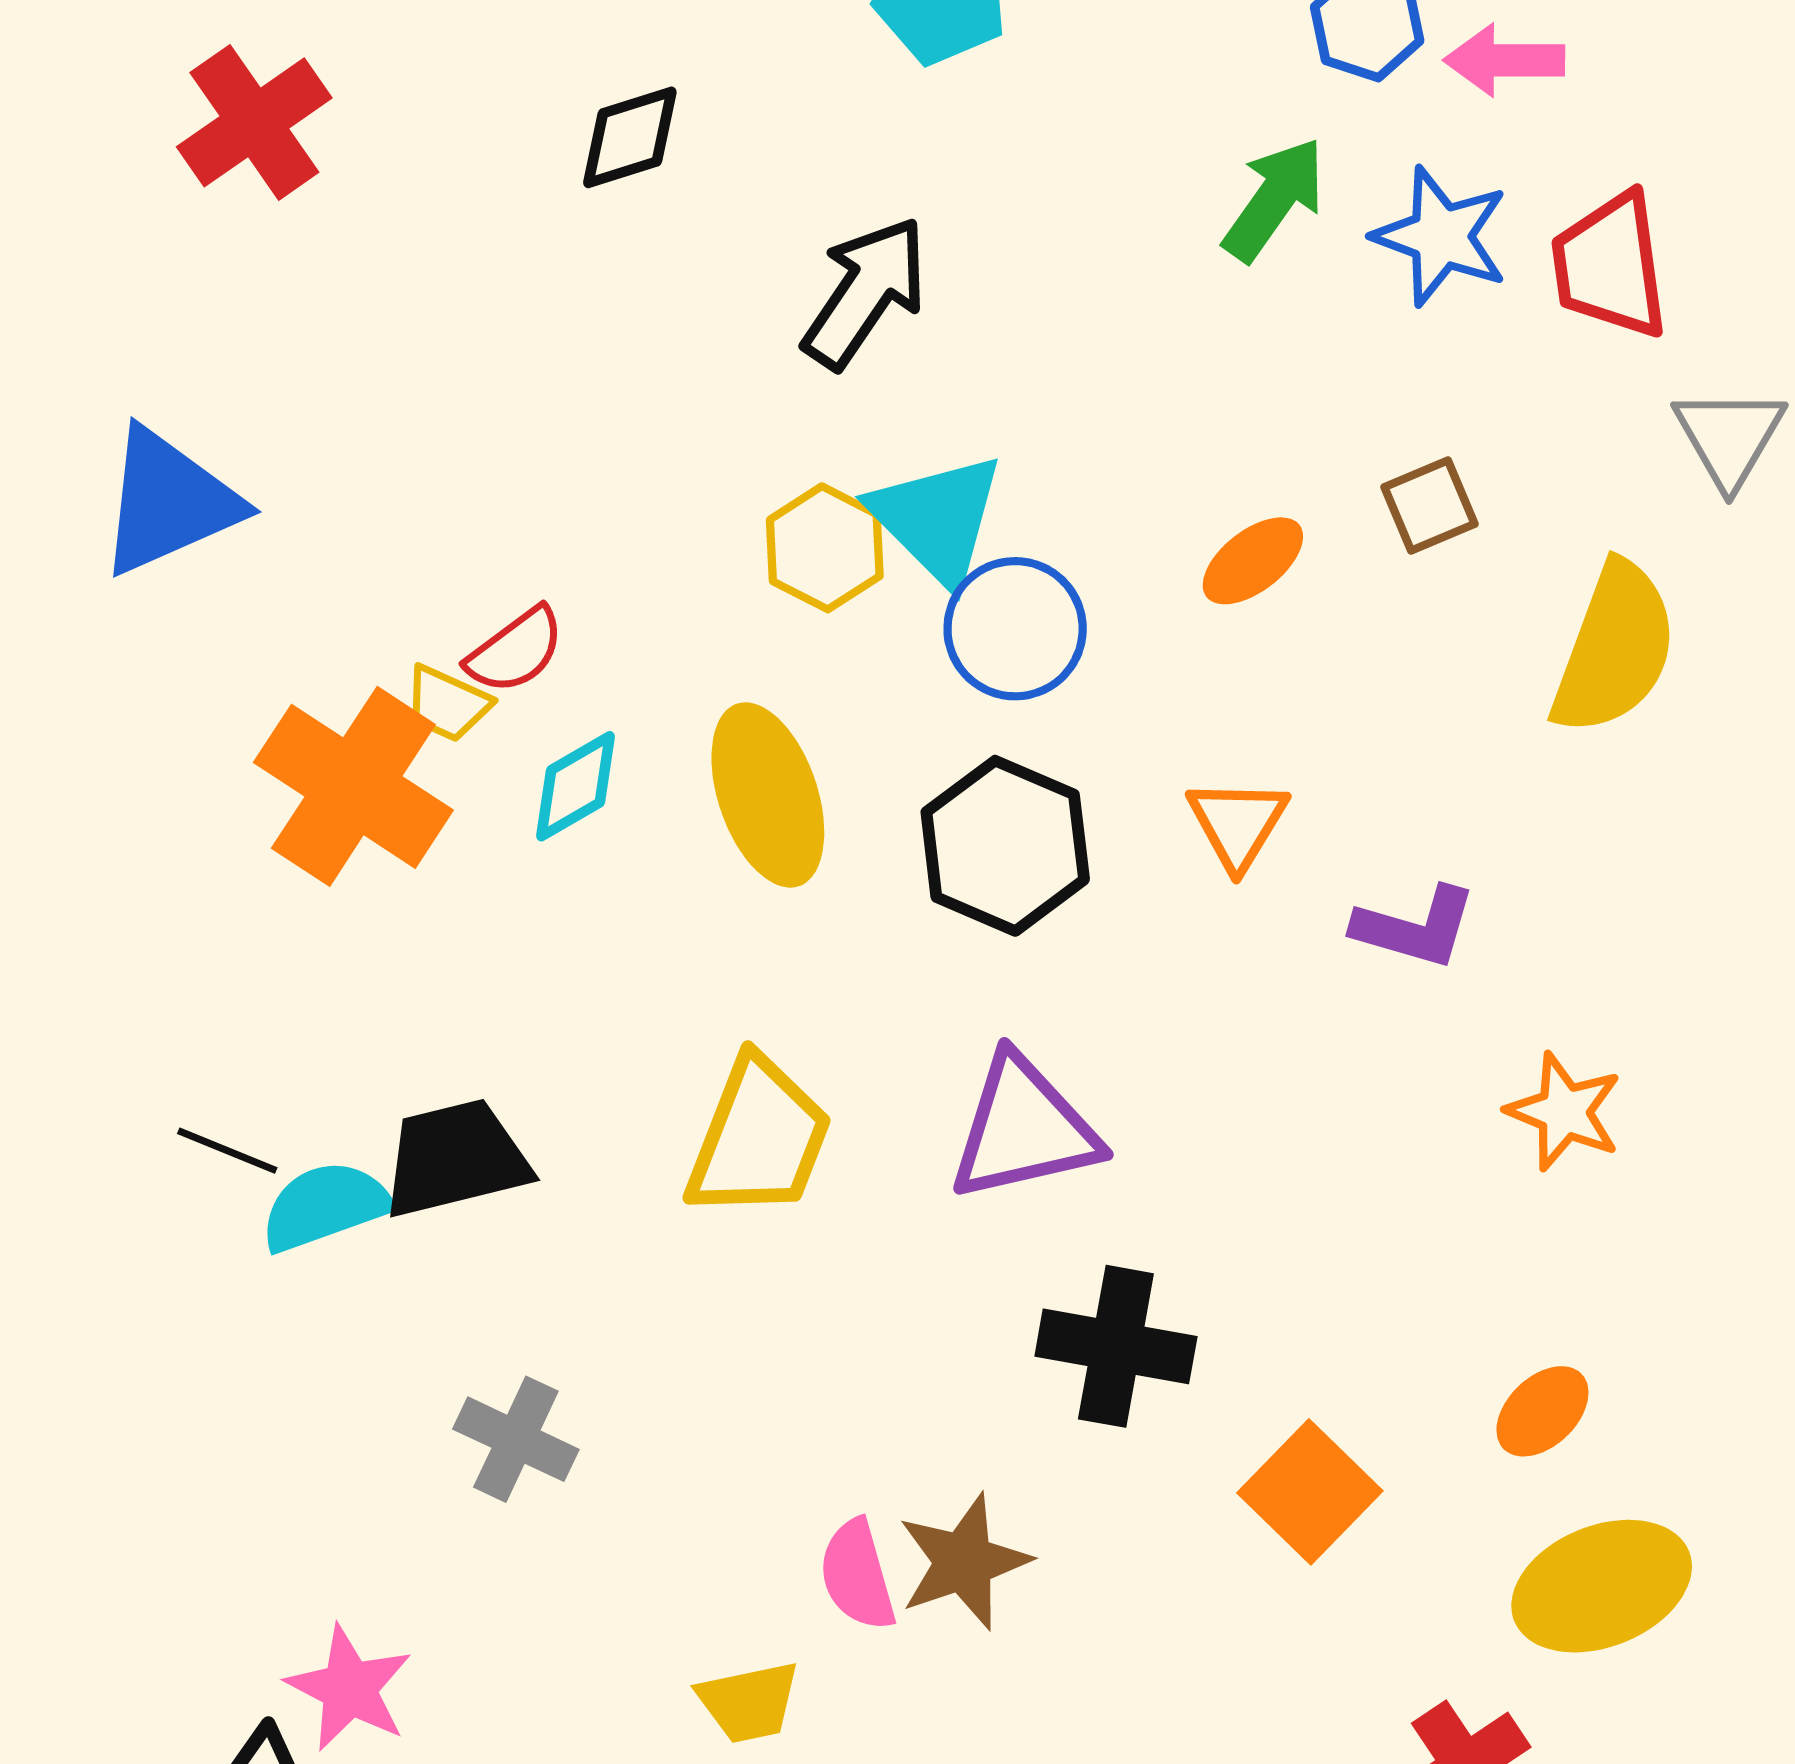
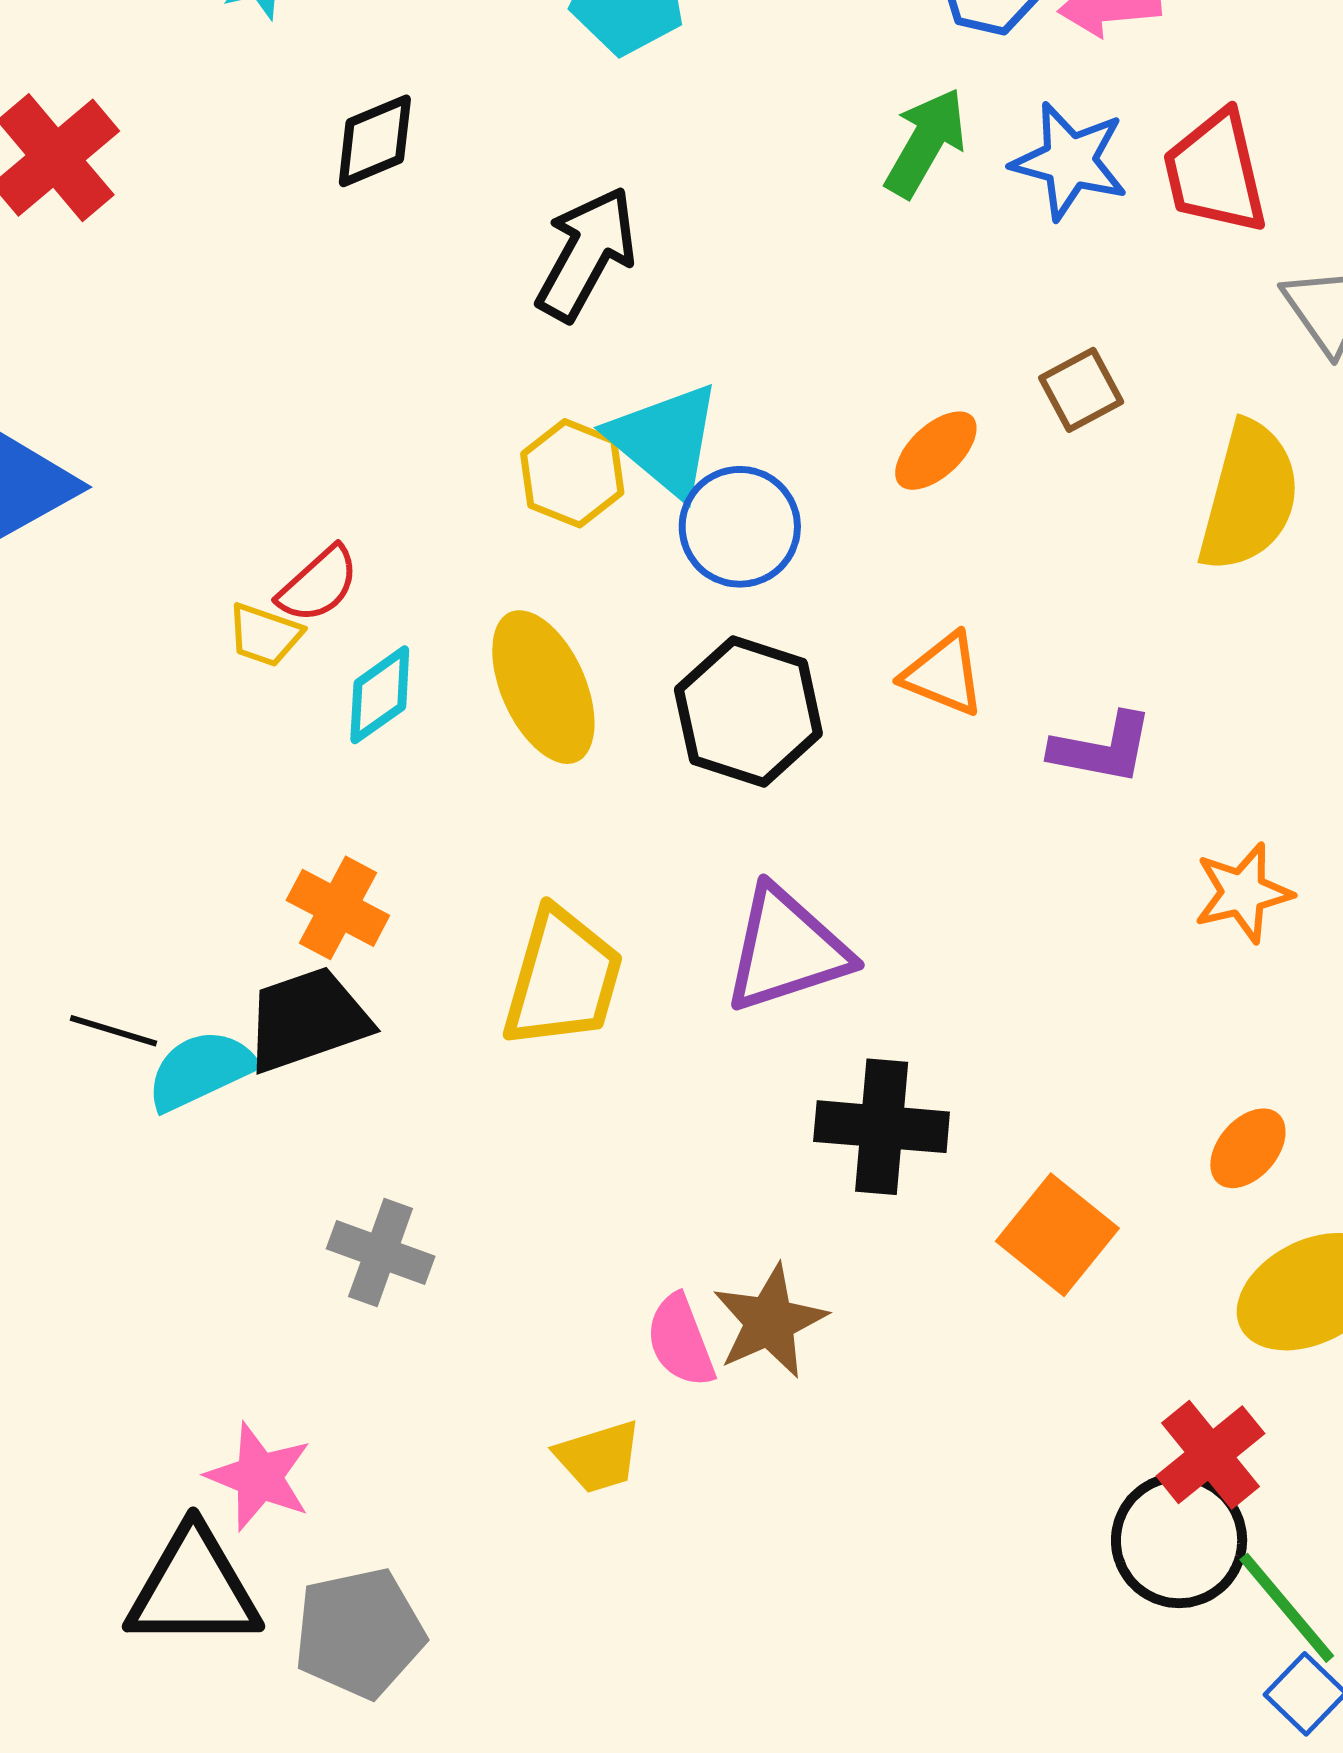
orange cross: (353, 786) -> (338, 908), moved, size x0.6
orange triangle: (1238, 823) -> (944, 674), turned -34
orange star: (1564, 1112) -> (1243, 893), turned -30

